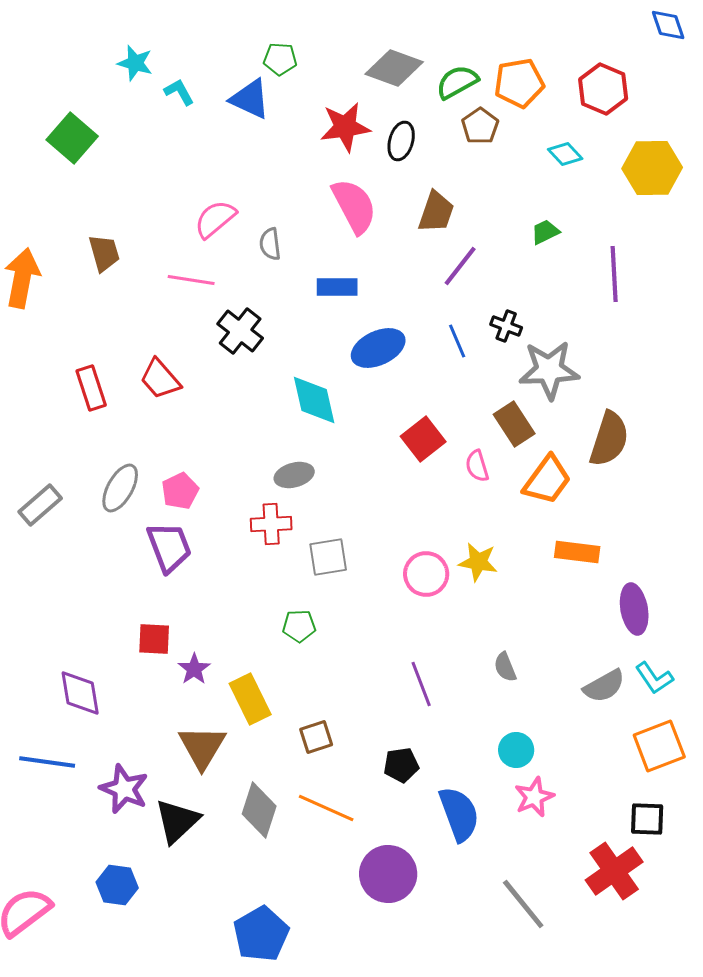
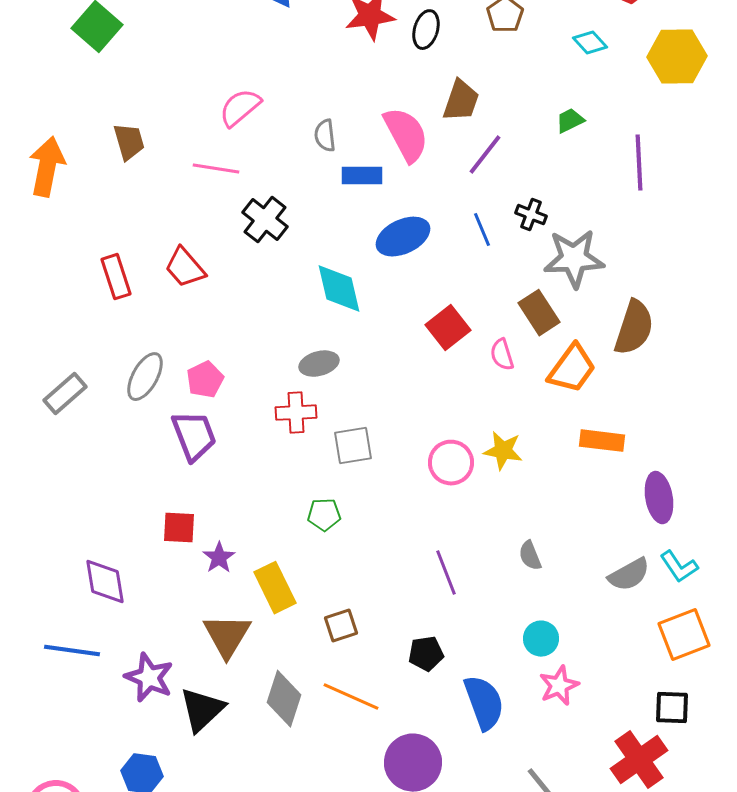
pink semicircle: (354, 206) -> (406, 135), moved
gray semicircle: (270, 244) -> (325, 136), moved

